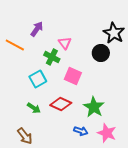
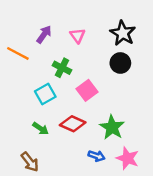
black star: (114, 33) -> (123, 33), moved
pink triangle: (65, 43) -> (77, 36), moved
pink square: (73, 76) -> (87, 90), turned 30

